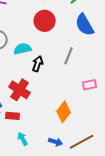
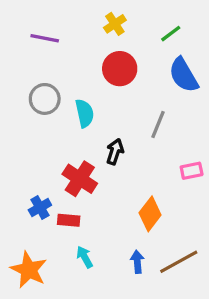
cyan semicircle: (23, 49) -> (85, 113), turned 90
black arrow: (38, 64) -> (115, 152), moved
blue arrow: (56, 142) -> (137, 262), turned -112

